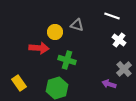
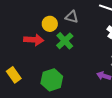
green cross: (67, 60) -> (65, 41), moved, turned 30

